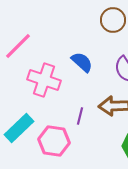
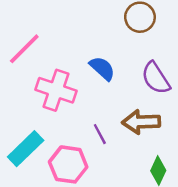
purple line: (80, 116) -> (100, 134), turned -42

